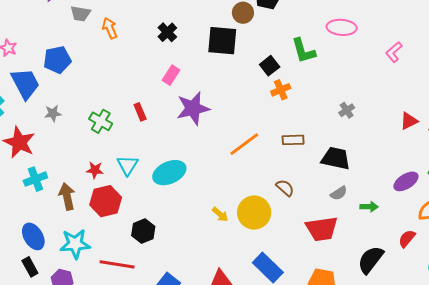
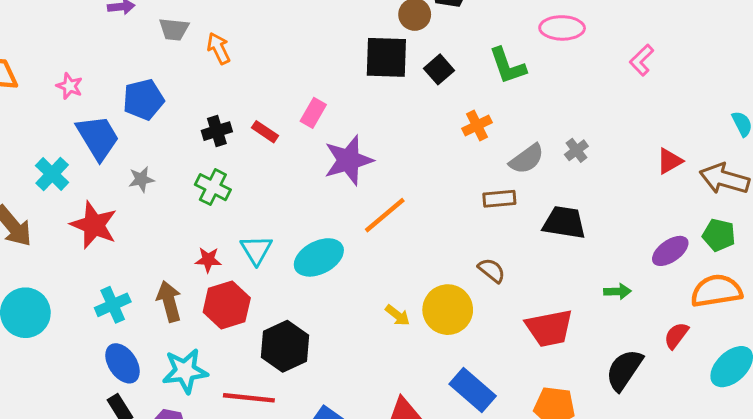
black cross: (167, 32) -> (217, 131), moved, turned 30
black square: (270, 66) -> (439, 69), moved
red rectangle: (140, 112) -> (265, 132), moved, turned -30
orange line: (244, 144) -> (385, 215), moved
cyan cross: (35, 179) -> (113, 305), moved
gray semicircle: (339, 193) -> (527, 159), moved, size x1.4
black hexagon: (143, 231) -> (285, 346), size x1.4

